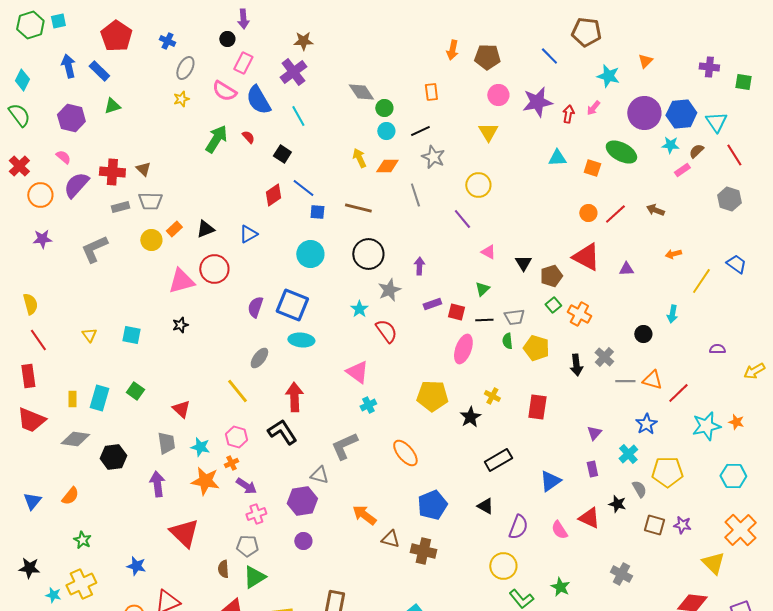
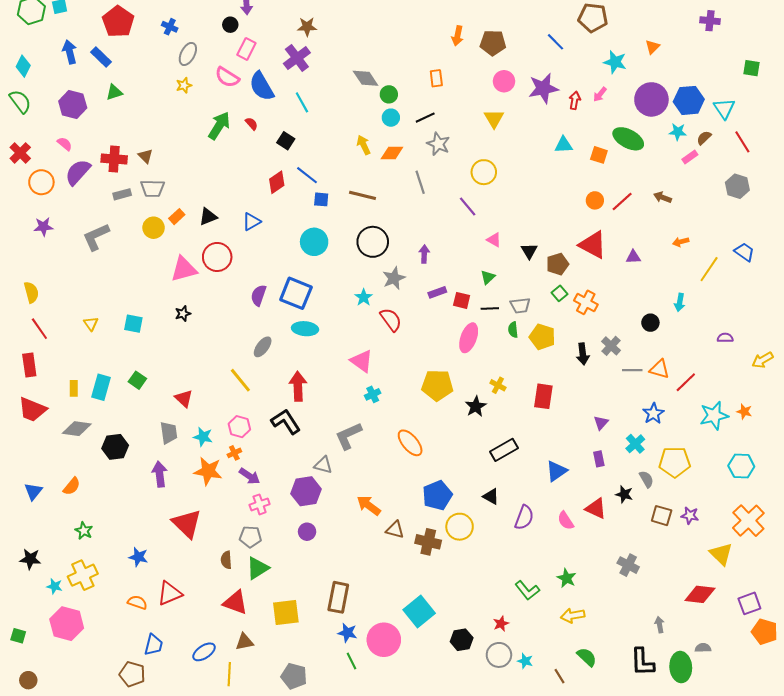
purple cross: (709, 67) -> (710, 21), moved
yellow circle: (503, 566) -> (460, 527), moved

